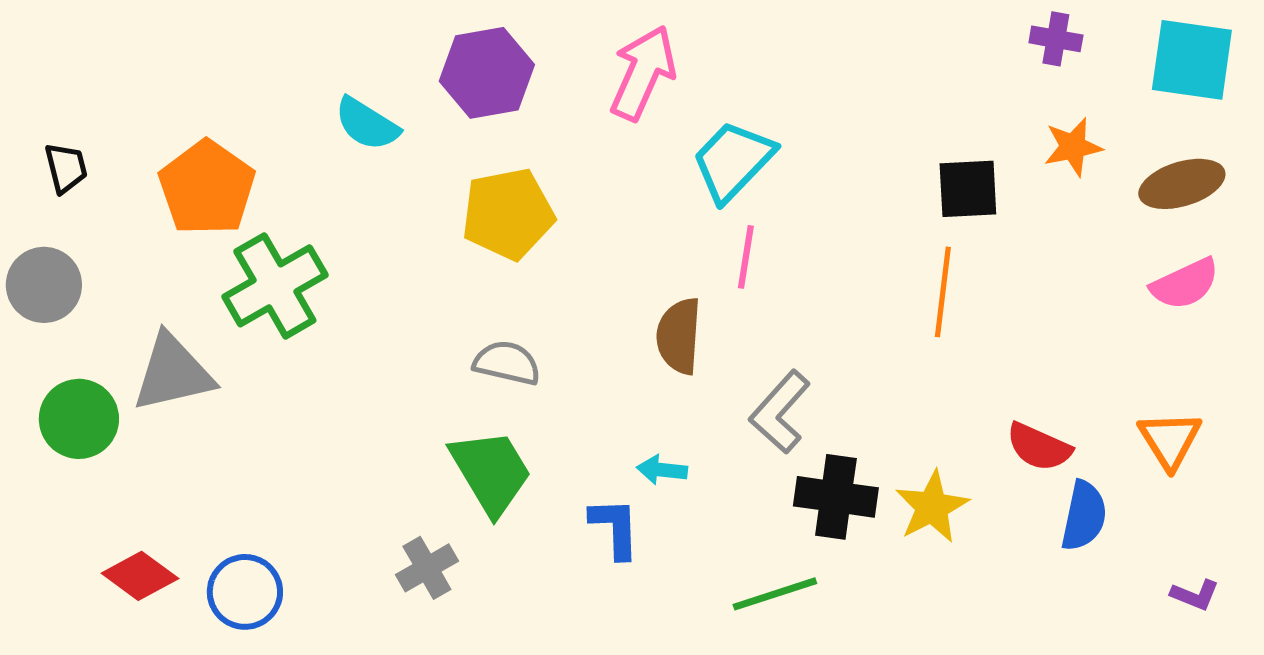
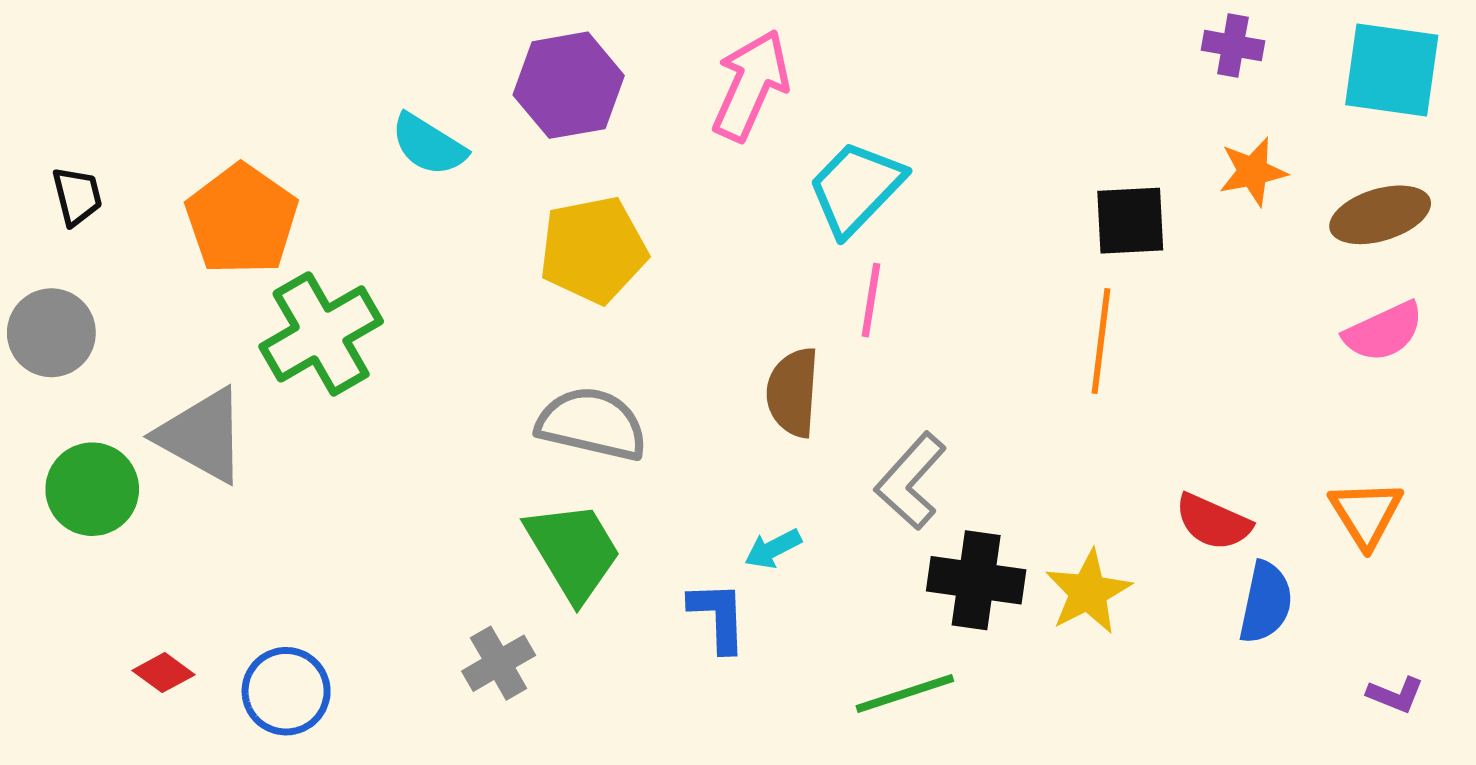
gray semicircle: (507, 363) -> (592, 424), size x1.4
gray triangle: (173, 373) -> (202, 436), turned 42
cyan arrow: (662, 470) -> (773, 549), turned -33
red diamond: (140, 576) -> (163, 673), size x0.7

